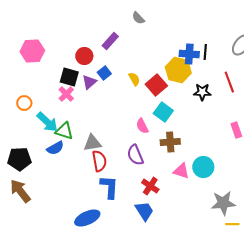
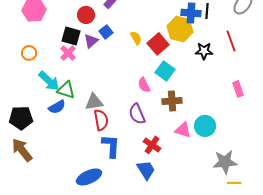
orange circle: (24, 103) -> (29, 53), moved

